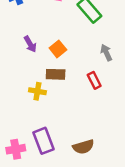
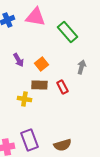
gray arrow: (106, 53) -> (81, 67), turned 40
red rectangle: (94, 80) -> (62, 87), moved

